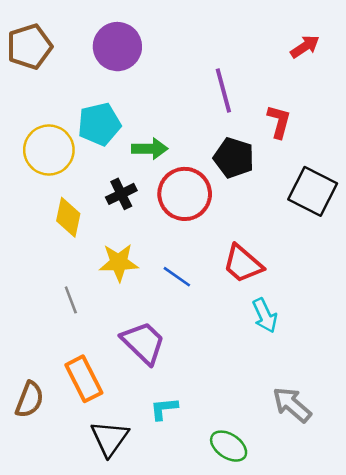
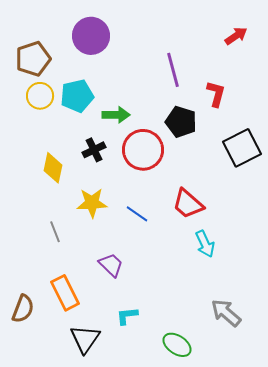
brown pentagon: (29, 47) -> (33, 59), moved
yellow circle: (49, 150) -> (40, 96), moved, size x0.7
black square: (313, 191) -> (242, 148), turned 36
purple trapezoid: (143, 343) -> (111, 265), size x0.7

